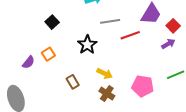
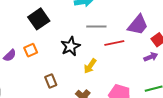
black square: (52, 22) -> (39, 19), size x1.5
yellow arrow: (105, 73) -> (90, 66), moved, turned 91

